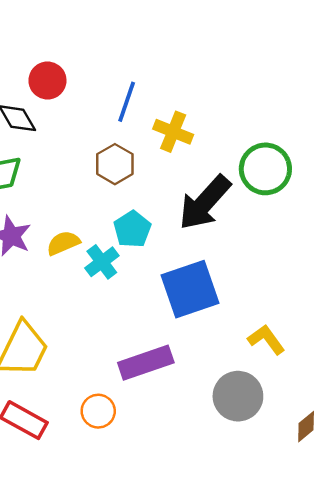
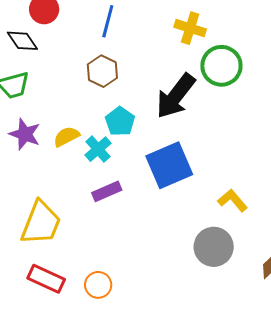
yellow cross: (173, 132) -> (190, 28), moved
purple rectangle: (146, 363) -> (107, 191), moved, size x0.7
orange circle: (98, 411) -> (98, 285), moved

